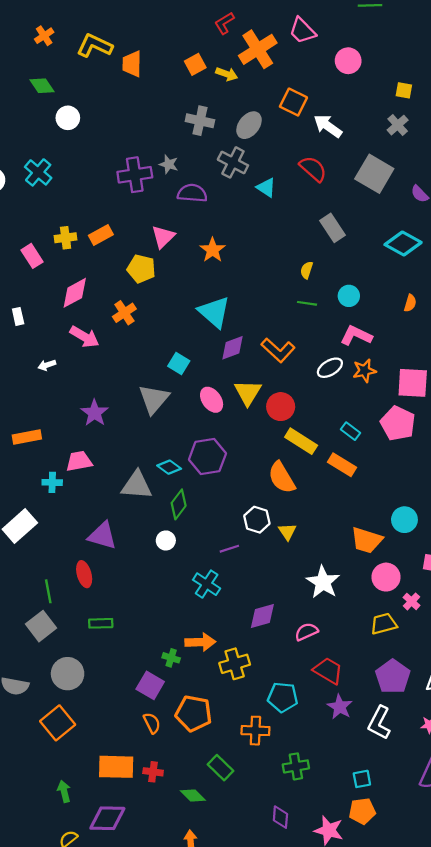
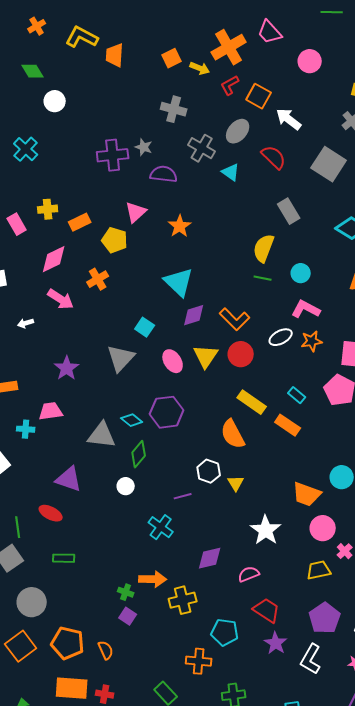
red L-shape: (224, 23) -> (230, 85), moved
gray ellipse: (249, 125) -> (238, 131), moved
orange rectangle: (101, 235) -> (80, 222), moved
yellow semicircle: (307, 270) -> (264, 248), size x1.8
red circle: (281, 407) -> (241, 354), moved
red ellipse: (84, 574) -> (51, 513), turned -50
purple square: (150, 685) -> (128, 616), moved, size x0.7
orange pentagon: (194, 713) -> (68, 643), moved

